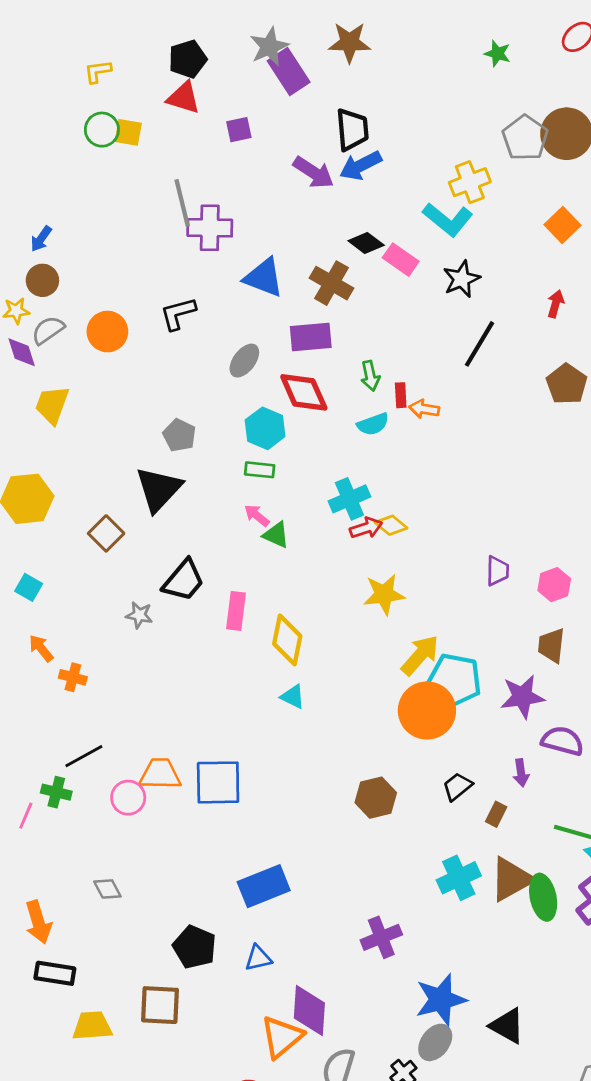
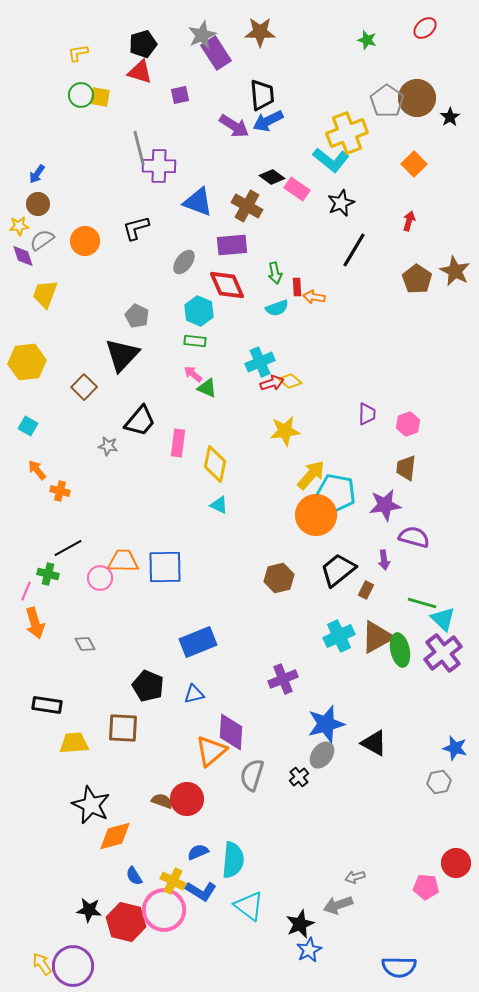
yellow cross: (470, 182) -> (347, 133), size x1.4
black trapezoid: (457, 787) -> (338, 570), size x1.6
orange arrow: (38, 922) -> (35, 623), moved

